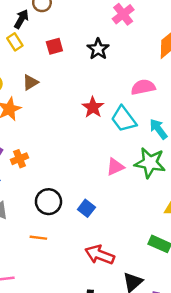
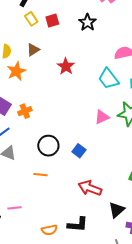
yellow rectangle: (15, 42) -> (31, 19), moved
red star: (93, 107) -> (66, 66), moved

